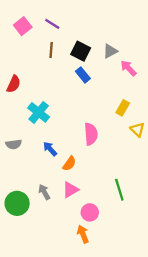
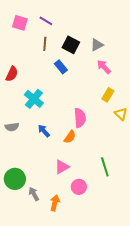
pink square: (23, 26) -> (20, 23), turned -35
pink arrow: (128, 68) -> (104, 67), moved
blue rectangle: (83, 75) -> (61, 67), moved
orange semicircle: (69, 164) -> (70, 137), moved
gray arrow: (44, 192) -> (34, 194), moved
orange arrow: (83, 234) -> (55, 203), moved, turned 35

